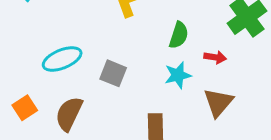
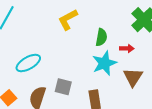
gray square: (113, 73) -> (63, 87), moved
cyan star: (178, 75) -> (104, 63), size x1.4

